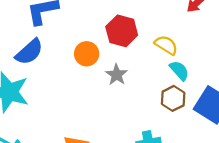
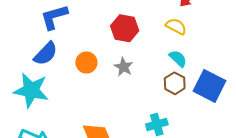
yellow semicircle: (166, 45) -> (176, 26), moved
orange circle: (87, 54) -> (86, 63), moved

